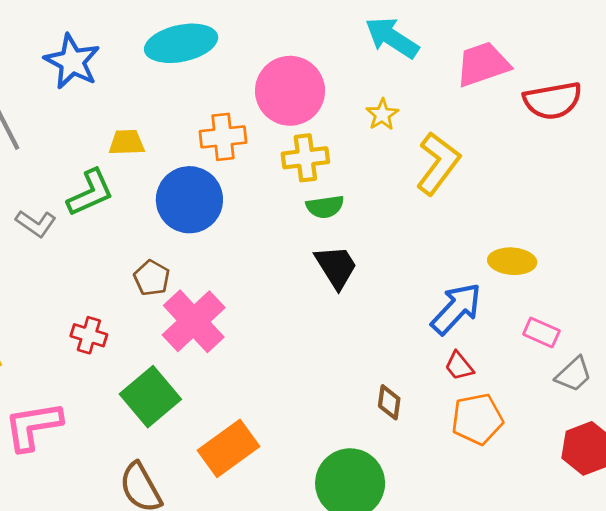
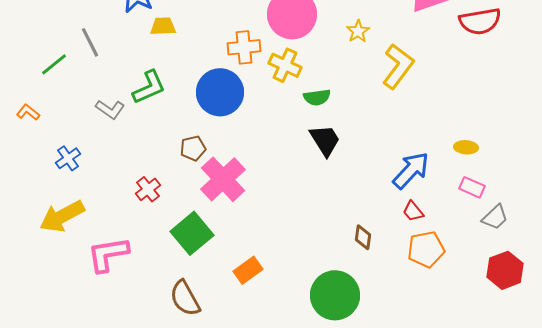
yellow trapezoid: (127, 142) -> (163, 26), moved
yellow cross: (305, 158) -> (285, 65), moved, turned 32
yellow ellipse: (512, 261) -> (466, 147), moved, size x0.7
brown pentagon: (152, 278) -> (193, 148), turned 30
red cross: (89, 335) -> (148, 189), turned 35
orange rectangle: (229, 448) -> (248, 270), size x0.7

